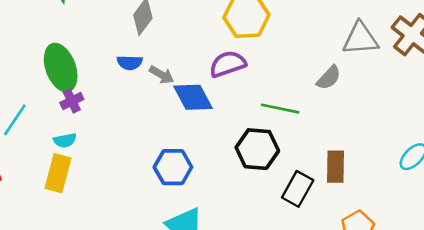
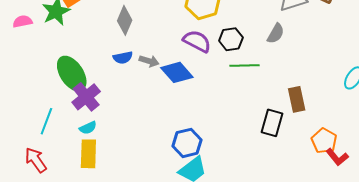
purple semicircle: (228, 64) -> (197, 41), turned 60
purple cross: (72, 101) -> (86, 97), size x1.6
black hexagon: (257, 149) -> (231, 39), moved, size x0.7
blue hexagon: (173, 167) -> (187, 143), moved

